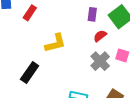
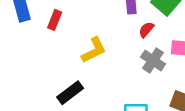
black rectangle: (30, 72) -> (70, 93), turned 30

